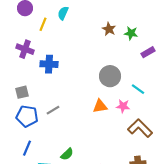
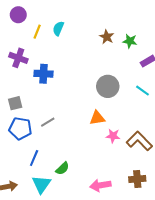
cyan semicircle: (63, 13) -> (58, 28), moved
cyan line: (138, 89) -> (142, 91), moved
pink star: (123, 106) -> (113, 136), moved
blue line: (27, 148) -> (34, 158), moved

